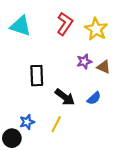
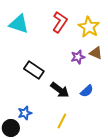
brown triangle: (104, 67) -> (96, 53), moved
black rectangle: (37, 76) -> (34, 70), turned -54
yellow line: (56, 124) -> (62, 121), moved

